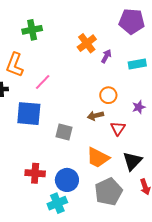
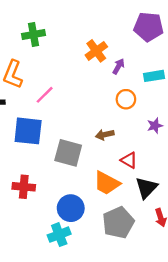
orange circle: (108, 95) -> (126, 99), moved
red triangle: (118, 128) -> (129, 160), moved, turned -35
gray square: (64, 132) -> (68, 153), size x1.4
red cross: (35, 173) -> (24, 187), moved

